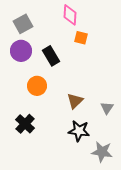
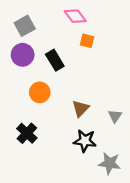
pink diamond: (70, 15) -> (75, 16), turned -40

